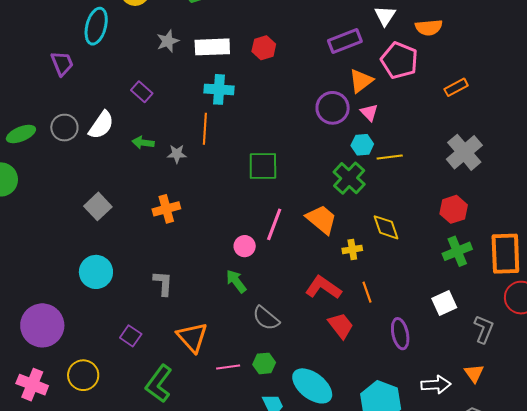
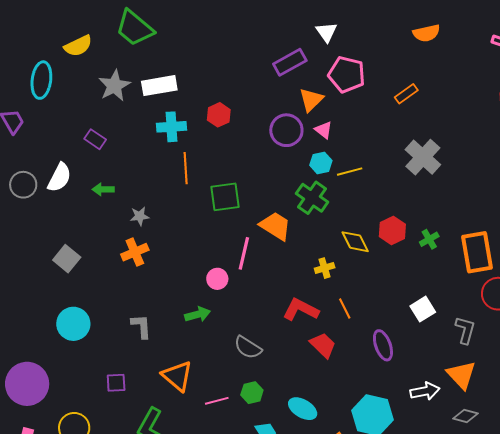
orange semicircle: (429, 27) -> (426, 33), moved
gray star: (168, 41) -> (114, 86), size x1.4
red hexagon: (264, 48) -> (219, 115), moved
orange line: (205, 129) -> (186, 168), moved
gray star: (177, 154) -> (140, 216), moved
red hexagon: (454, 209) -> (392, 230), moved
orange trapezoid: (322, 219) -> (275, 226), moved
green cross: (457, 251) -> (429, 239), moved, size x0.7
green arrow: (236, 281) -> (198, 314), moved, turned 120
purple square: (131, 336) -> (116, 383), turned -30
orange triangle: (474, 373) -> (461, 375), size x1.5
cyan ellipse: (312, 386) -> (303, 409), size x0.7

